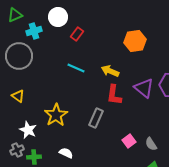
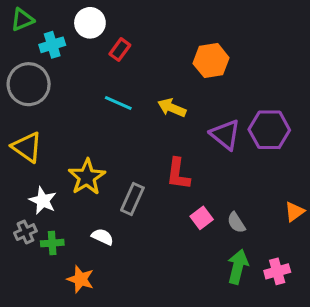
red L-shape: (114, 95) -> (178, 174), moved
yellow triangle: (18, 96) -> (27, 147), size x1.5
gray rectangle: (96, 118) -> (132, 199), moved

